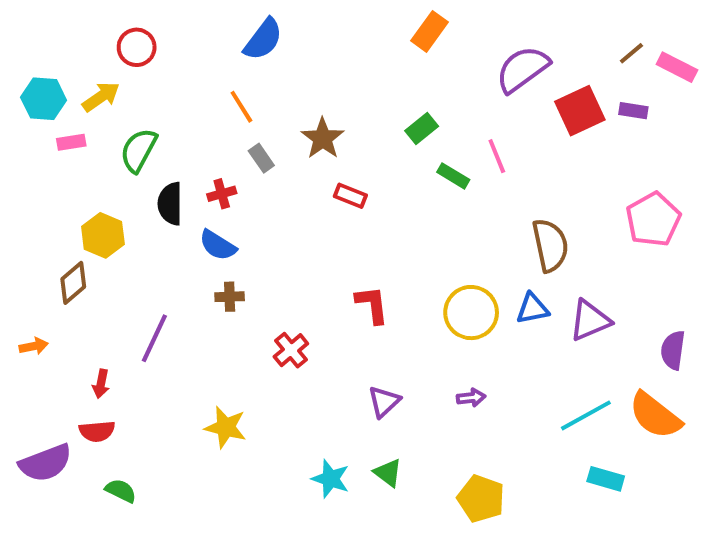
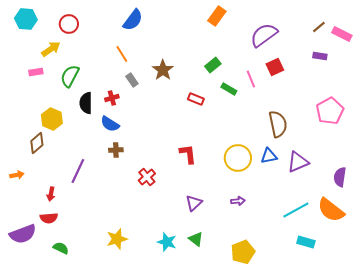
cyan hexagon: (44, 99) -> (26, 19), moved
red square: (580, 111) -> (275, 67), moved, size x0.7
red rectangle: (350, 196) -> (196, 99), moved
yellow star: (226, 427) -> (117, 239), moved, turned -30
yellow pentagon: (481, 499) -> (243, 252), turned 30

